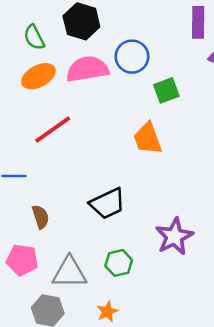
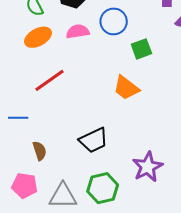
pink semicircle: (87, 69) -> (78, 32), size x0.7
orange trapezoid: (148, 139) -> (126, 88), turned -32
green hexagon: (119, 263) -> (103, 188), size x1.4

